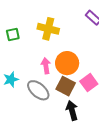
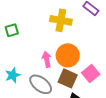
yellow cross: (48, 29) -> (61, 20), moved

